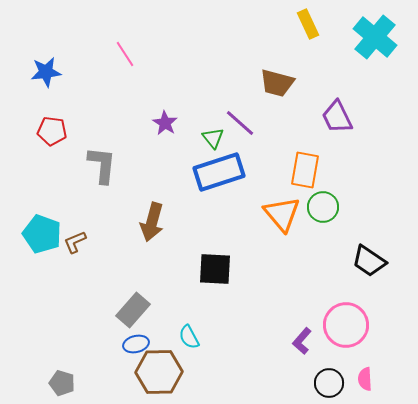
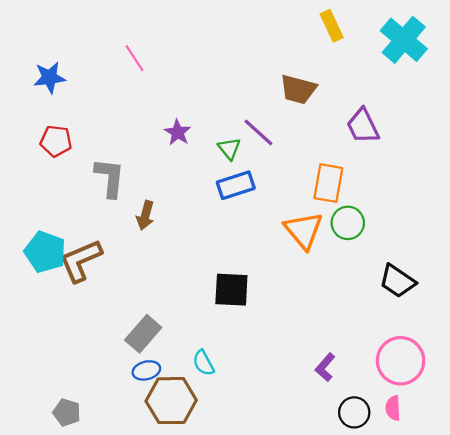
blue rectangle: (219, 172) -> (236, 185), size x0.7
brown arrow: (152, 222) -> (145, 215), moved, size x0.7
brown L-shape: (75, 242) -> (81, 261), size x1.8
pink circle: (346, 325) -> (401, 361), moved

